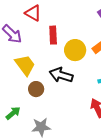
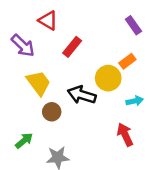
red rectangle: (53, 35) -> (72, 47), turned 42
yellow circle: (75, 50) -> (108, 78), moved

